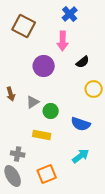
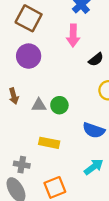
purple circle: (44, 66) -> (29, 56), moved
gray triangle: (33, 102) -> (39, 105), turned 32
green circle: (51, 111) -> (59, 105), moved

